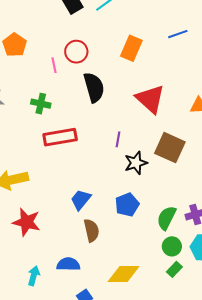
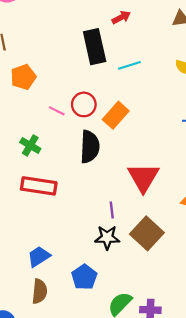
orange rectangle: (131, 48) -> (116, 115), moved
pink line: (54, 65) -> (57, 111), turned -70
purple line: (118, 139) -> (112, 210), moved, turned -35
blue pentagon: (127, 205) -> (84, 277), turned -30

